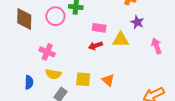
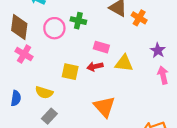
purple star: (137, 22) -> (158, 50), moved
pink cross: (47, 52) -> (24, 54), moved
yellow square: (83, 79) -> (70, 72), moved
orange triangle: (108, 80) -> (104, 107), size x1.5

